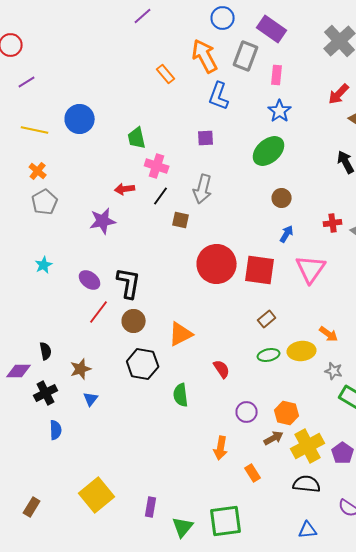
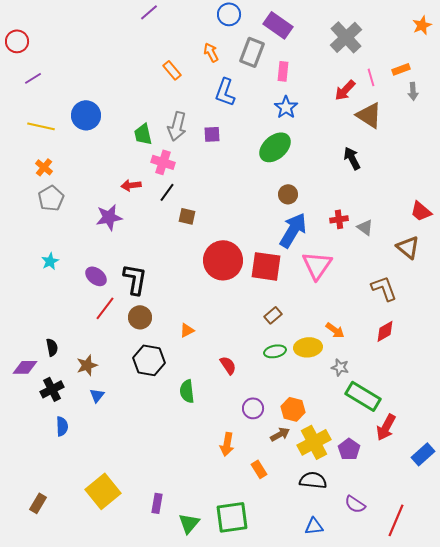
orange arrow: (205, 56) -> (211, 52), size x0.6
gray arrow: (203, 189) -> (177, 126), moved
blue arrow: (287, 234) -> (293, 230), size x2.0
orange triangle: (181, 334) -> (187, 330), size x0.6

